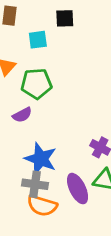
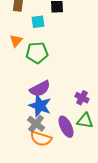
purple semicircle: (22, 115) -> (40, 89), moved, size x1.5
gray cross: (35, 184) -> (36, 124), turned 30

